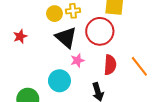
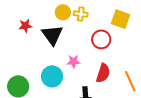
red circle: (100, 31) -> (101, 39), size x0.7
black triangle: (66, 38) -> (52, 35), moved

